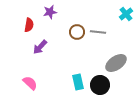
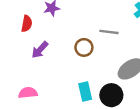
brown circle: (77, 32) -> (84, 47), moved
pink semicircle: (30, 83) -> (28, 93), turned -49

